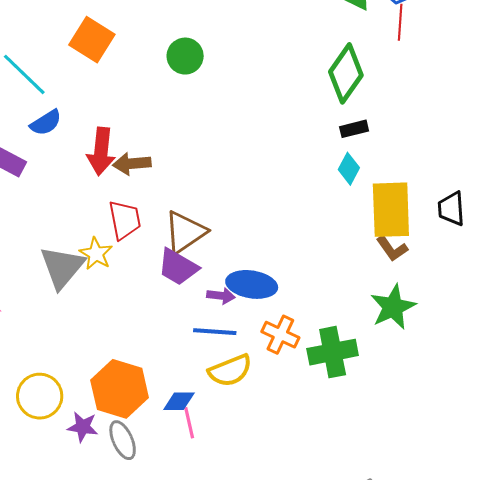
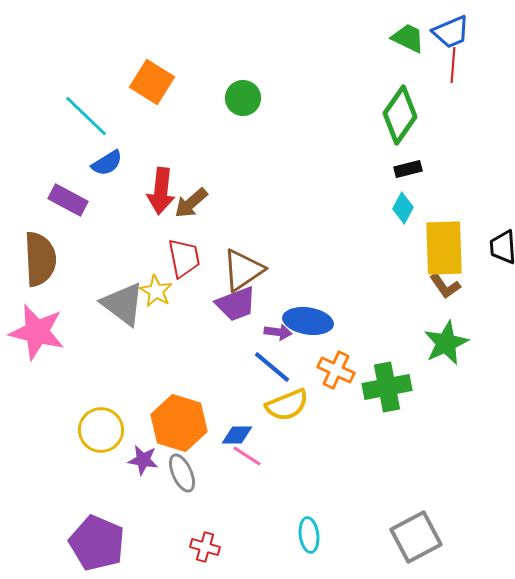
brown arrow: (132, 164) -> (191, 203), turned -36
gray triangle: (62, 267) -> (123, 304), turned -33
purple trapezoid: (178, 267) -> (236, 304), turned -51
blue line: (215, 332) -> (272, 367), turned 36
pink line: (189, 423) -> (247, 456), turned -44

